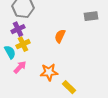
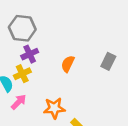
gray rectangle: (91, 16) -> (108, 61), moved, turned -56
purple cross: (18, 29) -> (30, 54), moved

